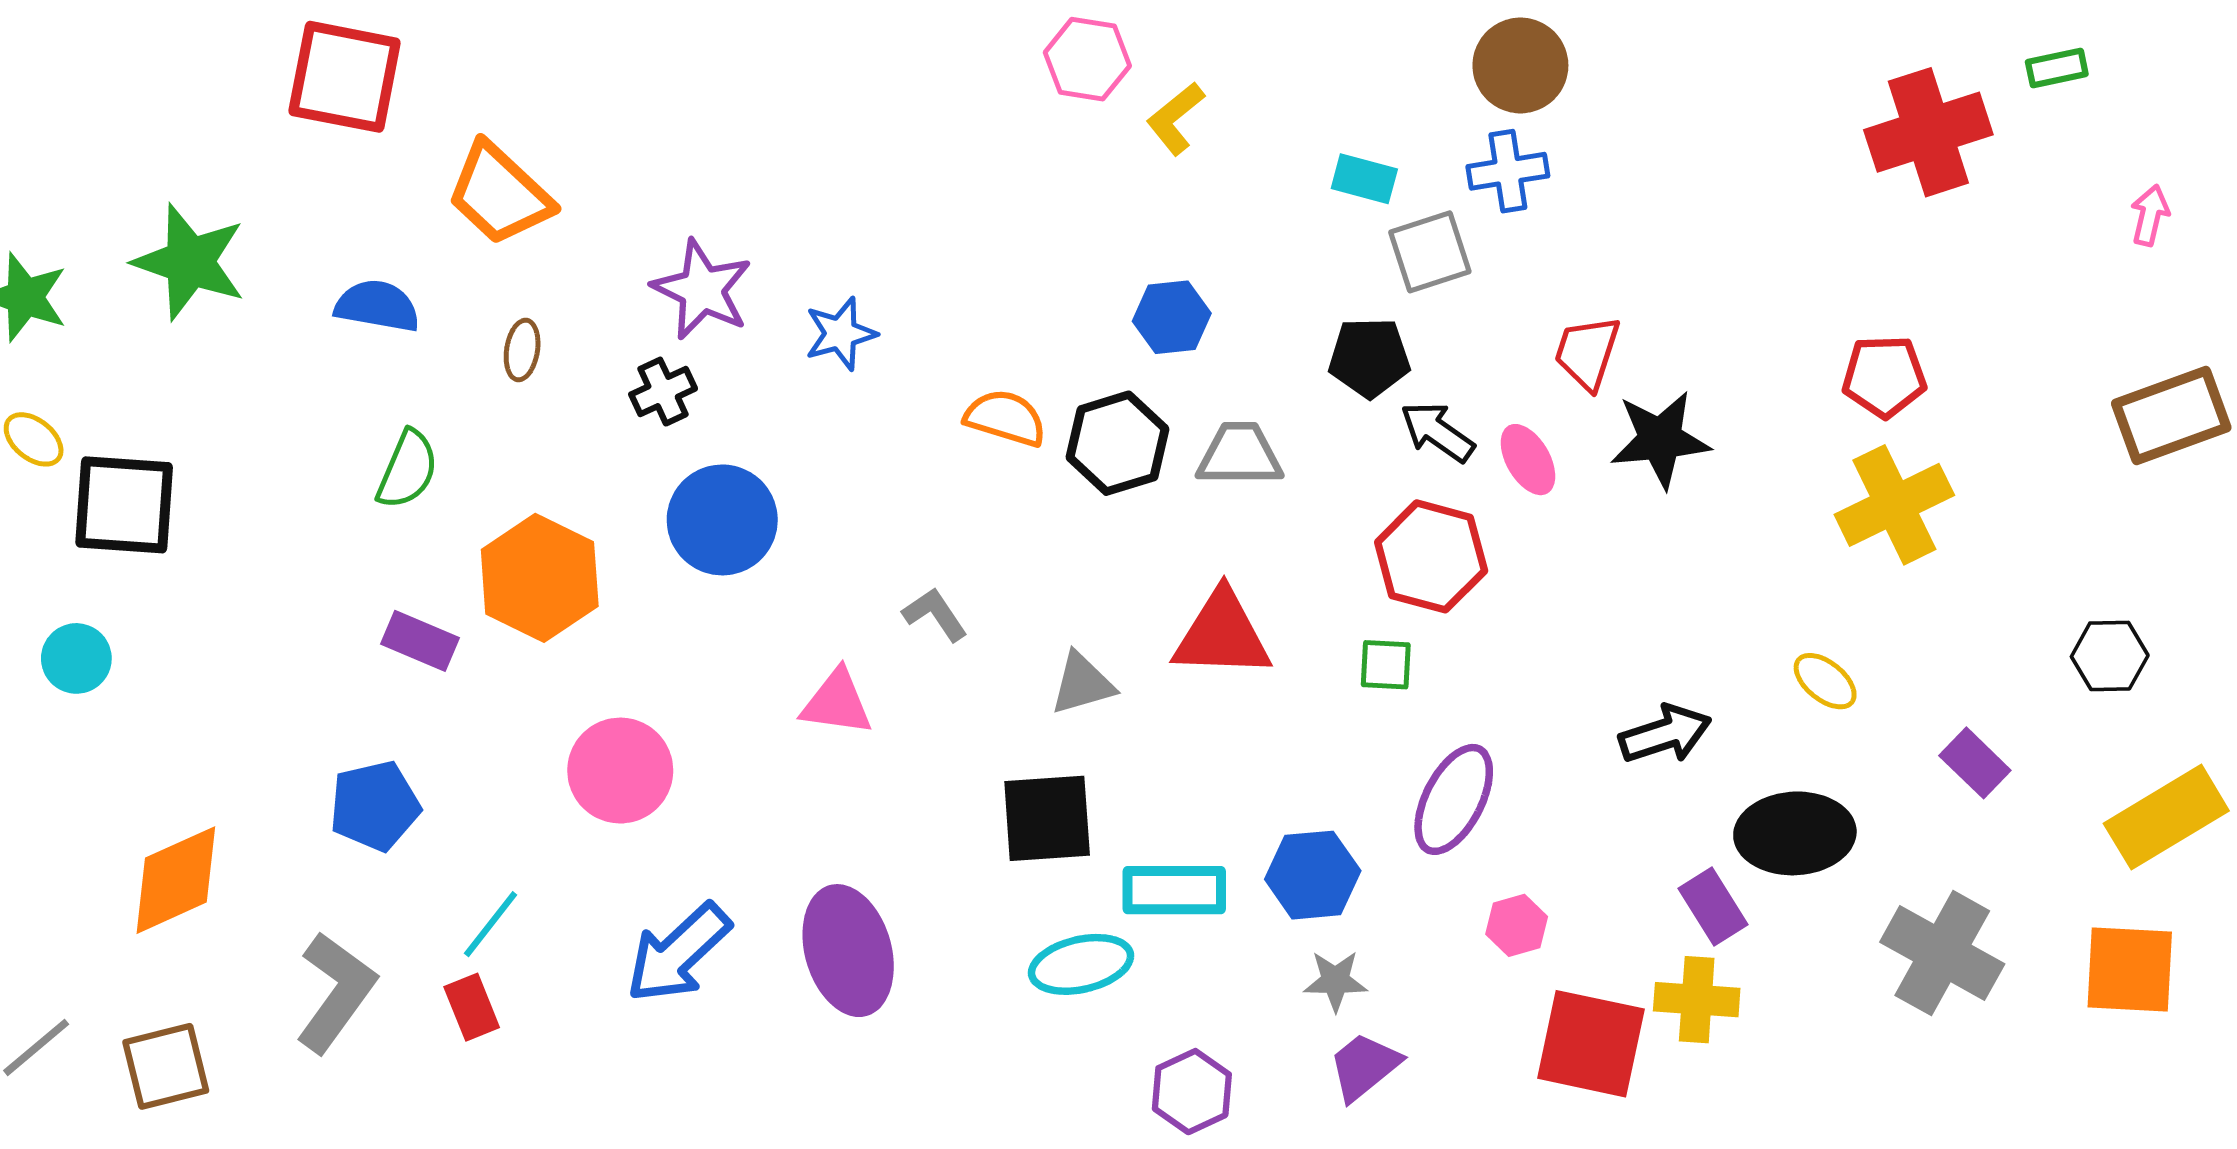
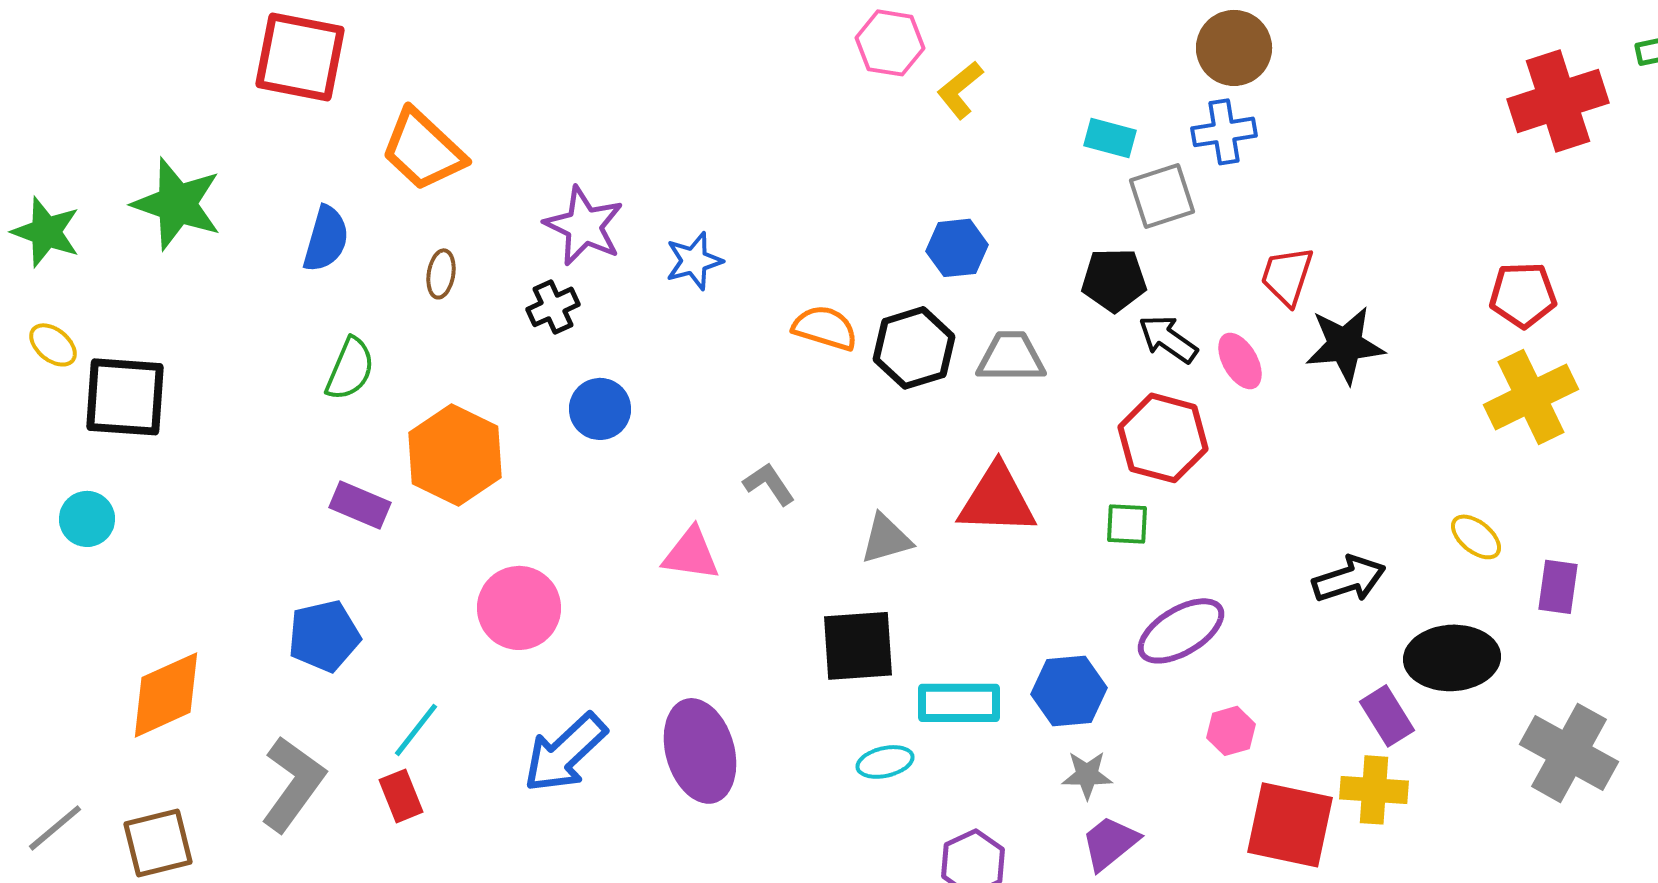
blue semicircle: (377, 306) -> (326, 239), turned 96
blue circle: (722, 520) -> (600, 409), size x0.7
purple rectangle: (1975, 763) -> (1558, 587), moved, turned 54
purple ellipse: (1454, 799) -> (1181, 631), turned 32
cyan ellipse: (1081, 964) -> (885, 762), size x0.7

